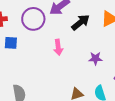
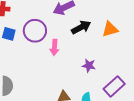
purple circle: (33, 19) -> (35, 31), moved

